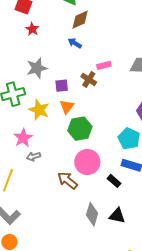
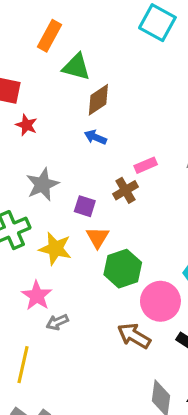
brown cross: (89, 79) -> (125, 190), turned 35
purple square: (62, 86) -> (85, 206), turned 32
pink circle: (87, 162) -> (160, 301), moved
brown arrow: (68, 180) -> (134, 336), moved

